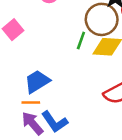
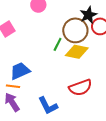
blue L-shape: (55, 122) -> (48, 106), moved

